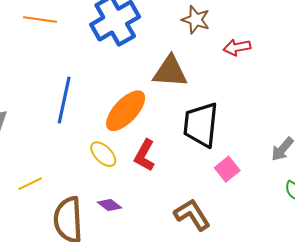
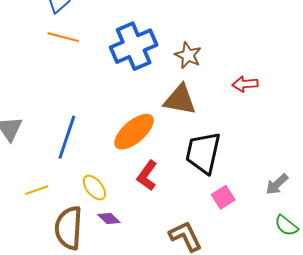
brown star: (196, 20) -> (188, 55), moved
blue line: (64, 100) -> (67, 137), moved
yellow ellipse: (103, 154) -> (94, 188), moved

